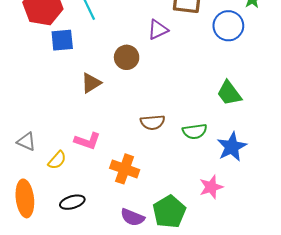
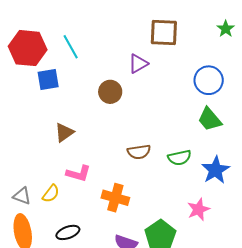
blue circle: (228, 26) -> (209, 80), moved
brown triangle: (91, 83) -> (64, 132), moved
gray triangle: (26, 142) -> (22, 196), moved

